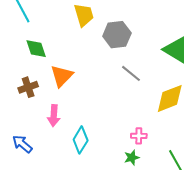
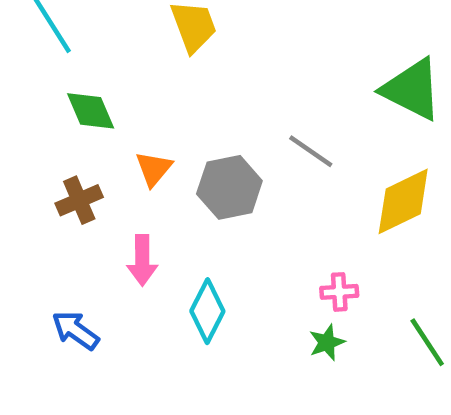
gray hexagon: (117, 35) -> (229, 187), moved
orange triangle: (62, 76) -> (154, 169), size x0.7

